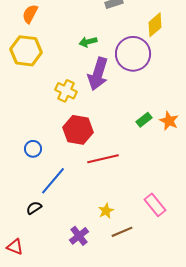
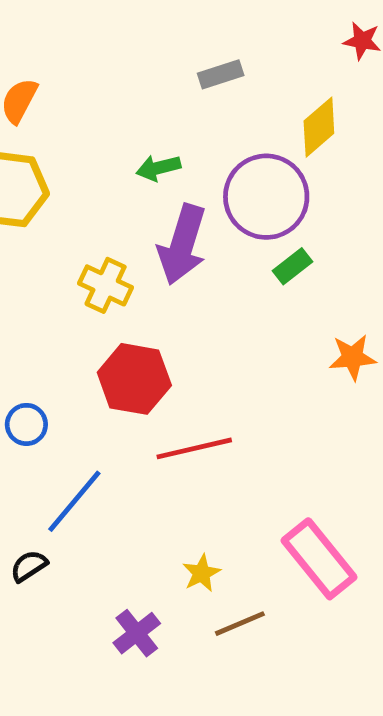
green rectangle: (144, 120) -> (293, 266), moved
orange star: (169, 121) -> (353, 357), turned -30
pink rectangle: (155, 205) -> (319, 559), size x1.4

